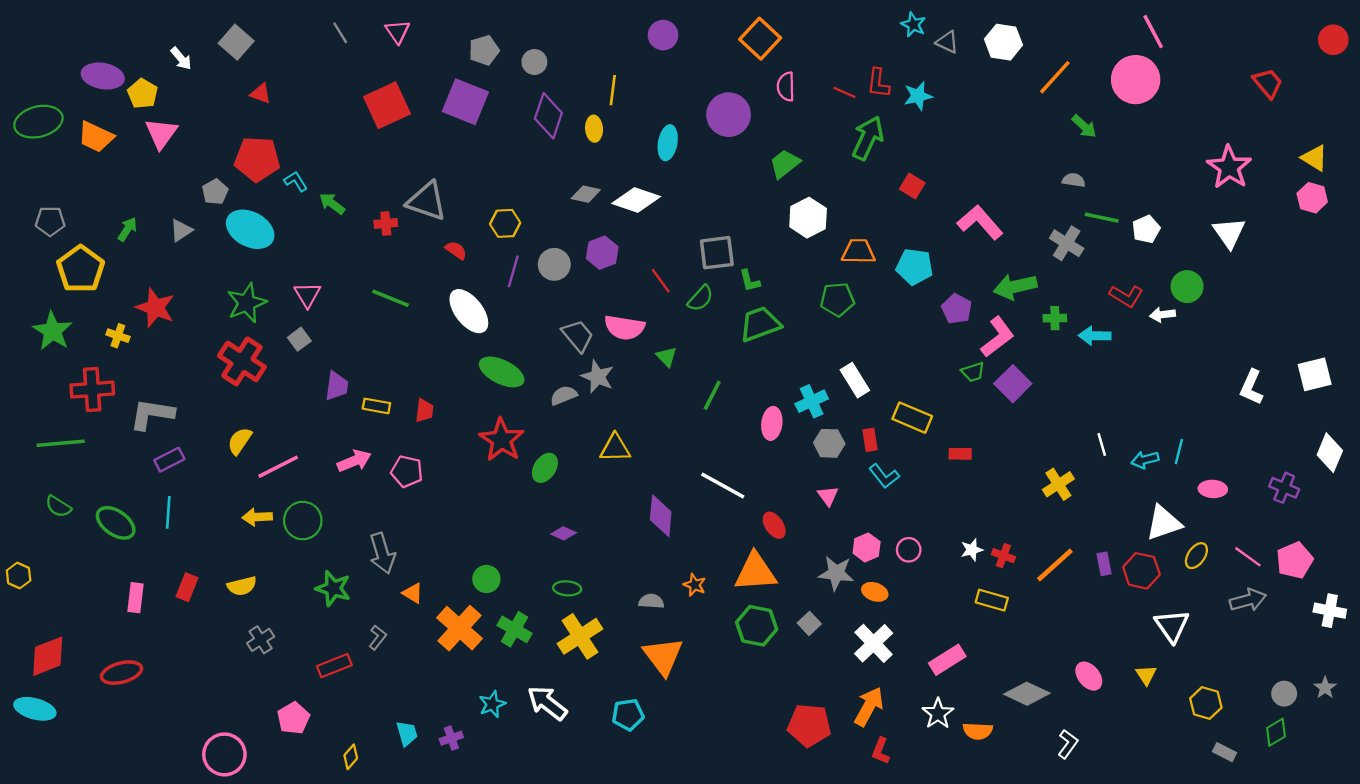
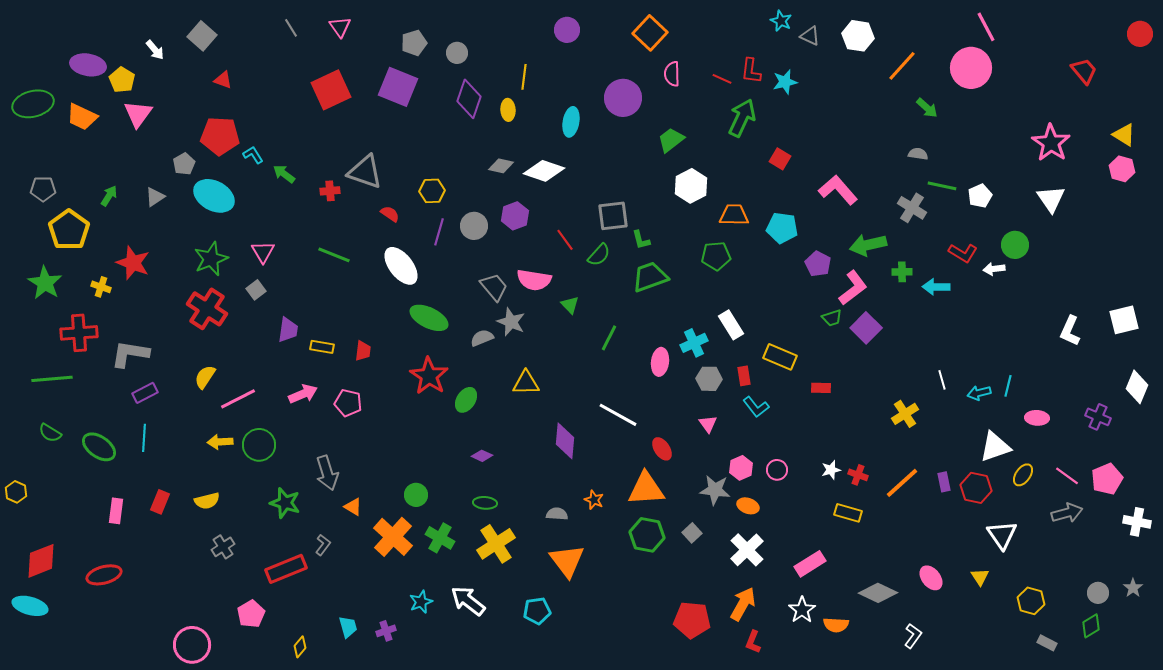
red rectangle: (334, 666) -> (286, 569), size x1.4

